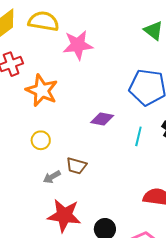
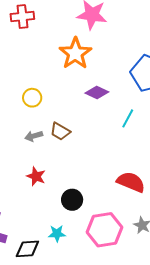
orange star: (42, 90) -> (75, 53), moved
red star: (64, 215) -> (36, 176), size x0.6

